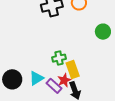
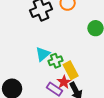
cyan triangle: (36, 78) -> (43, 54), moved

